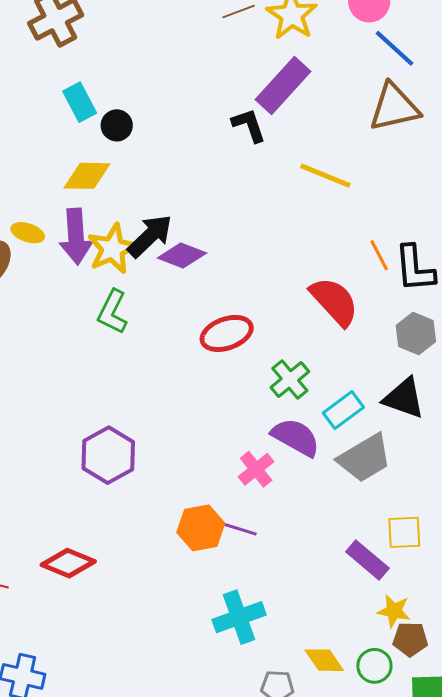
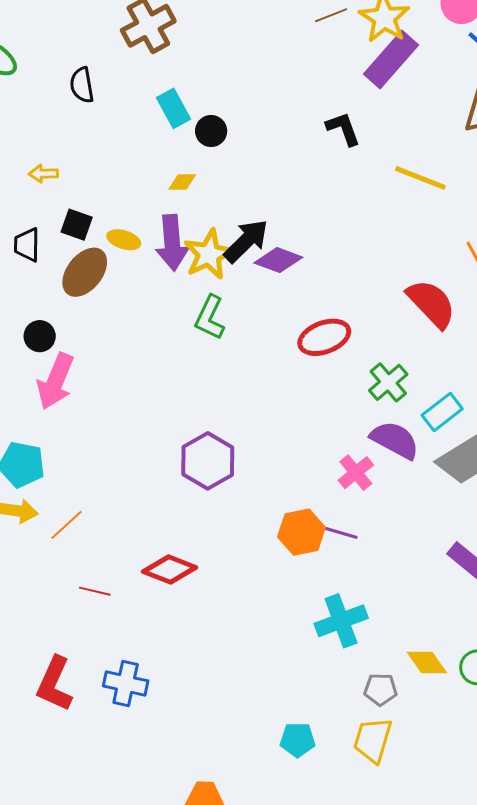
purple rectangle: (283, 86) -> (391, 60), moved
yellow diamond: (87, 176) -> (182, 182), size x0.6

